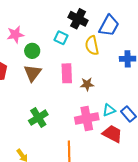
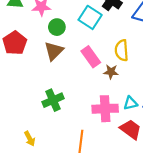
cyan square: (61, 38) -> (90, 17), size x1.5
yellow semicircle: (92, 45) -> (122, 50), moved
pink rectangle: (67, 73) -> (91, 57), turned -42

